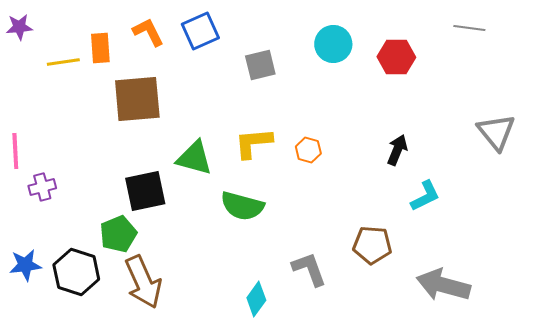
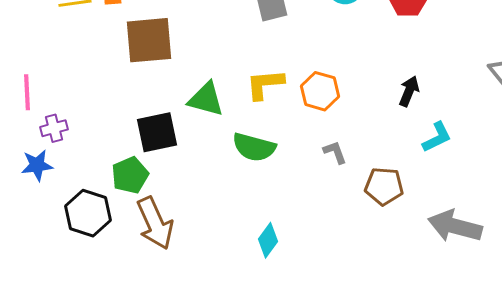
orange hexagon: (308, 150) -> (320, 91), size x1.5
blue star: (25, 265) -> (37, 165), moved
gray L-shape: (309, 269) -> (335, 152), moved, size x0.7

